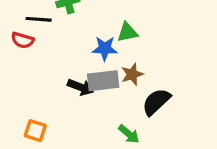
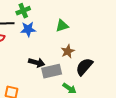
blue star: (105, 48) -> (28, 29), moved
gray rectangle: (103, 81) -> (52, 71), moved

